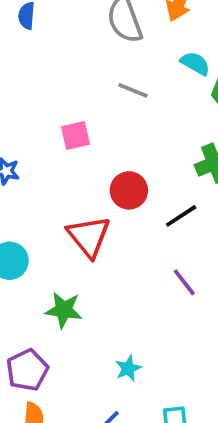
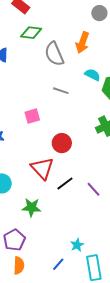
black line: (181, 216) -> (65, 184), moved
cyan star: (128, 368) -> (77, 245), moved

